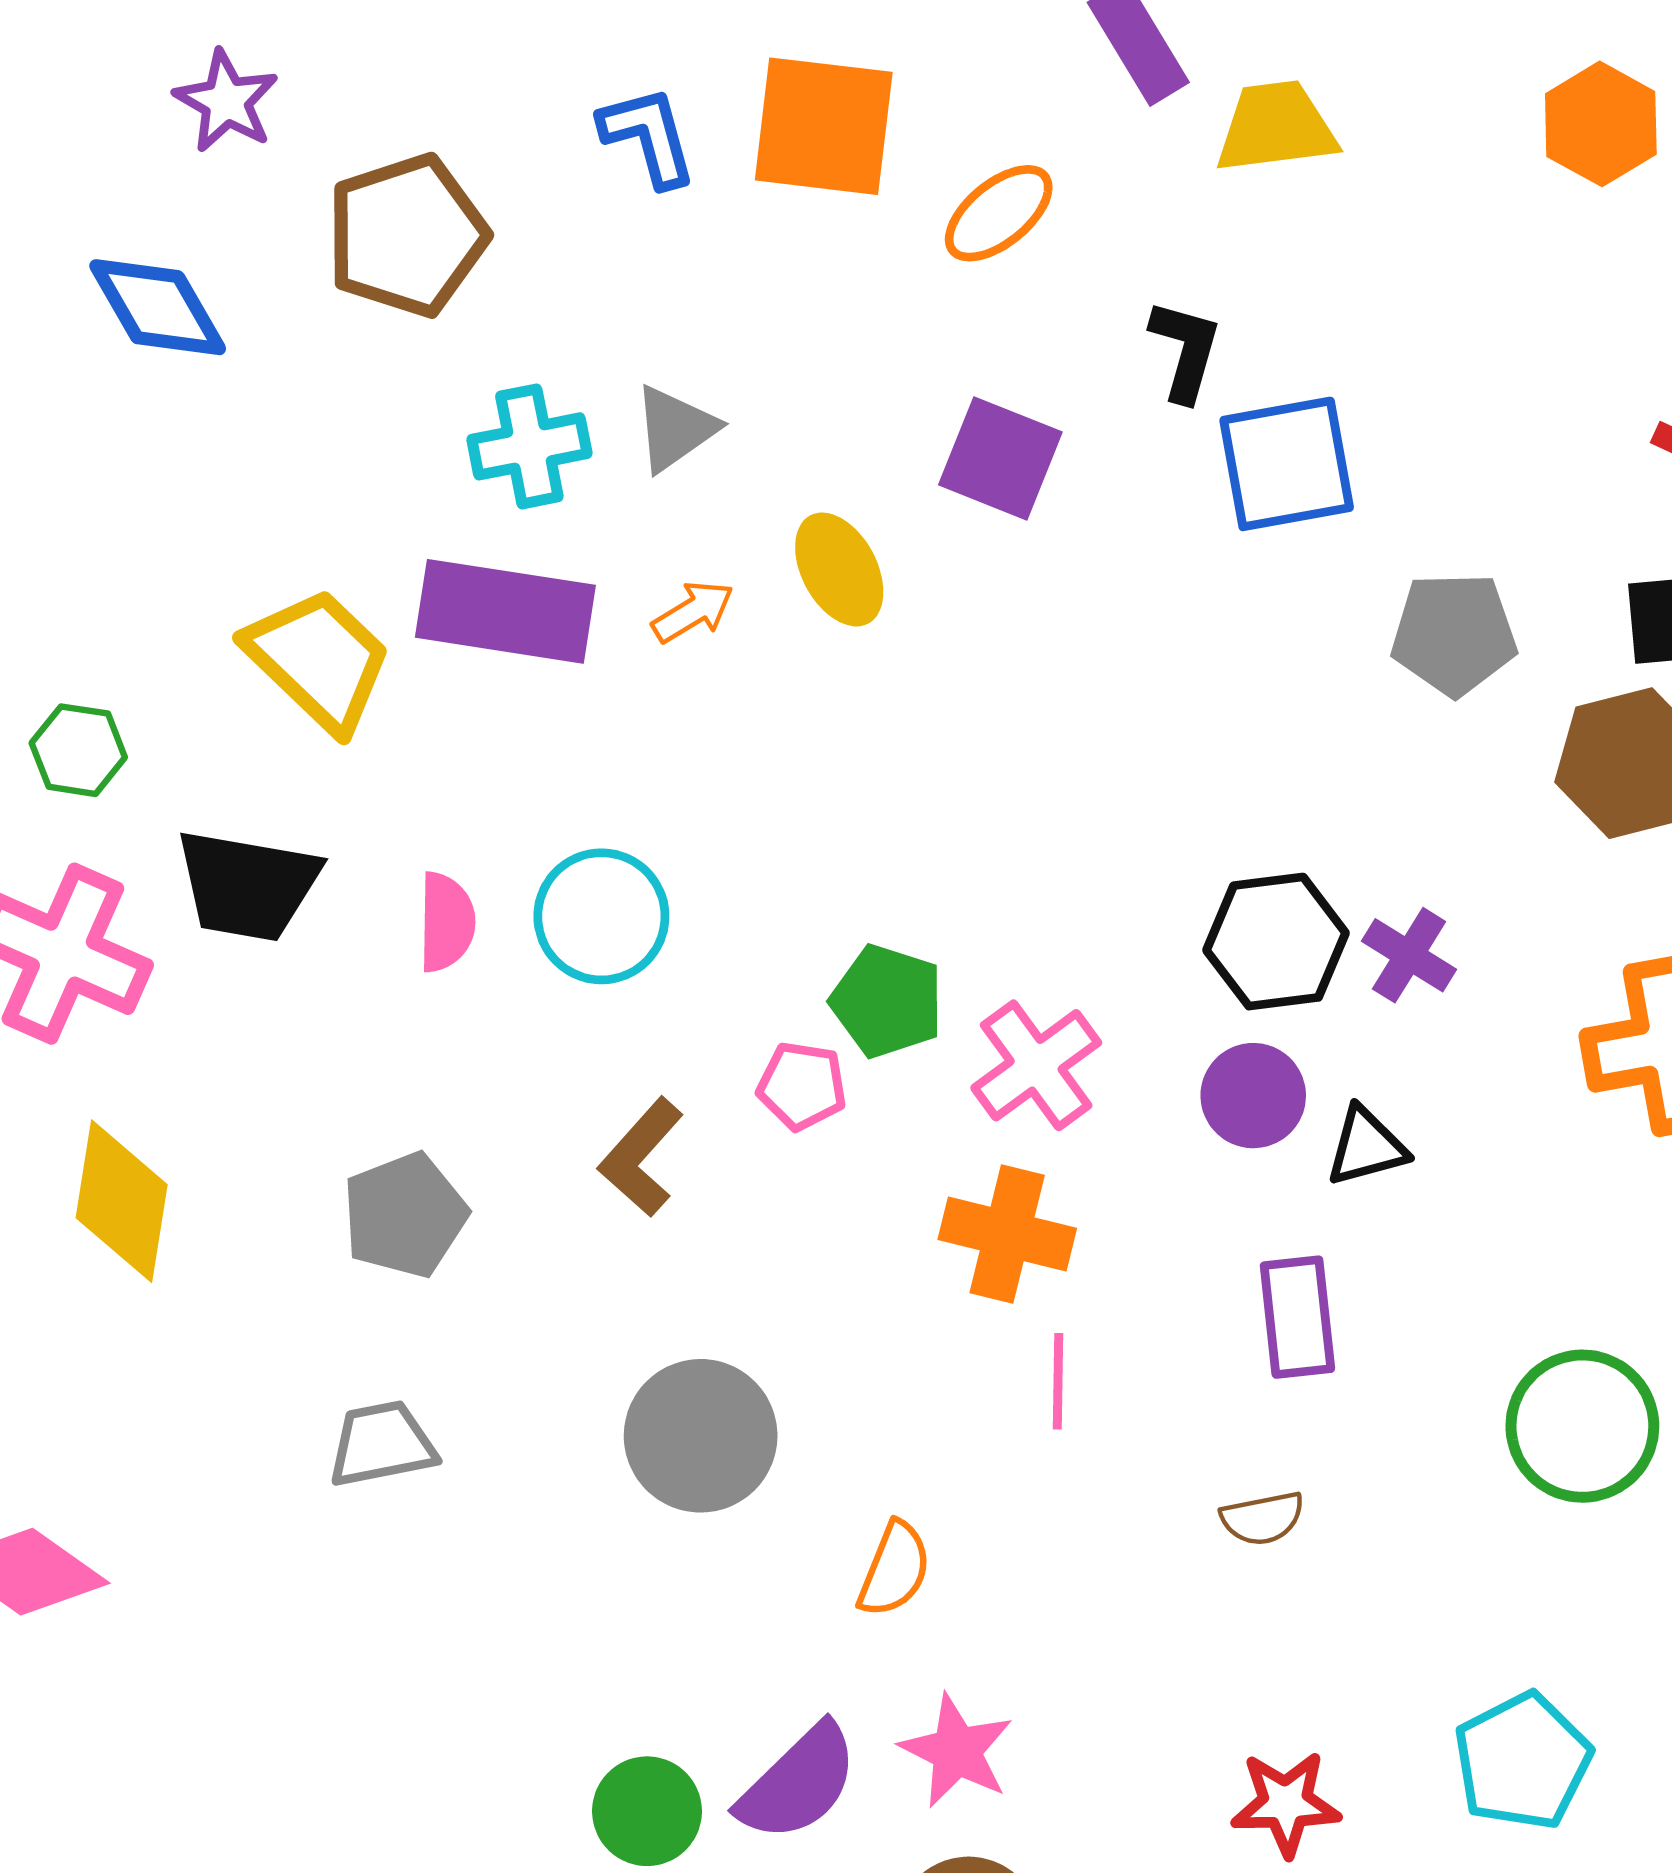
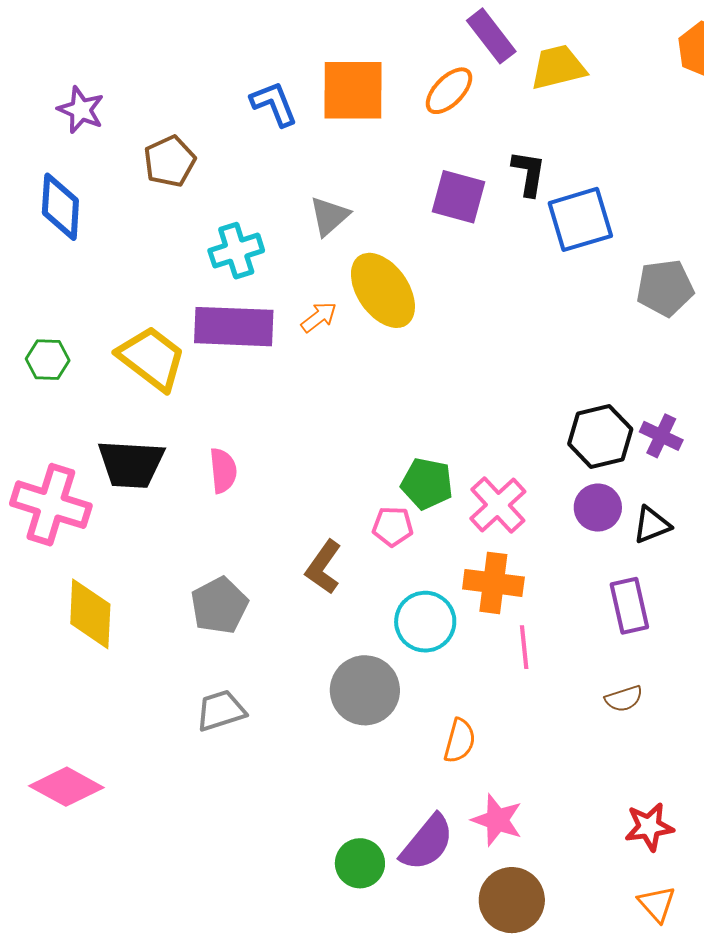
orange ellipse: (999, 213) -> (449, 91), moved
brown pentagon: (407, 235) -> (170, 161), size x0.7
blue diamond: (158, 307) -> (60, 207), turned 40
gray triangle: (675, 428) -> (329, 216), moved
purple square: (1000, 458) -> (458, 197), moved
yellow ellipse: (839, 569) -> (383, 290), size x1.5
green hexagon: (78, 750) -> (48, 360), moved
cyan circle: (601, 916) -> (425, 622), moved

